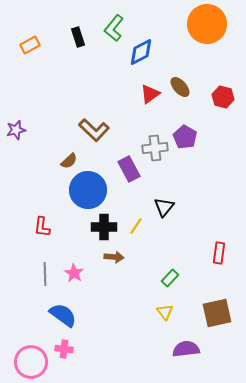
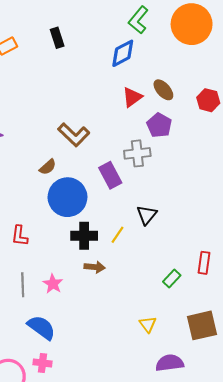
green L-shape: (114, 28) -> (138, 20), moved
purple pentagon: (185, 137) -> (159, 125), moved
green rectangle: (170, 278) -> (172, 278), moved

